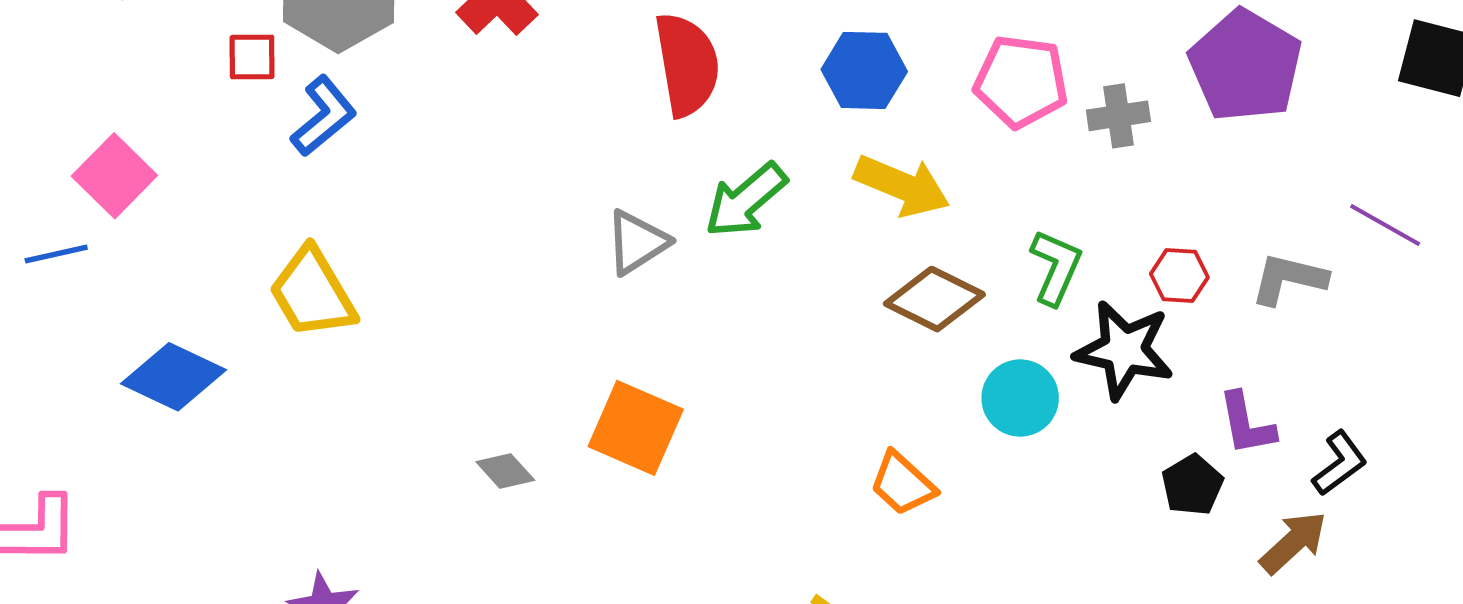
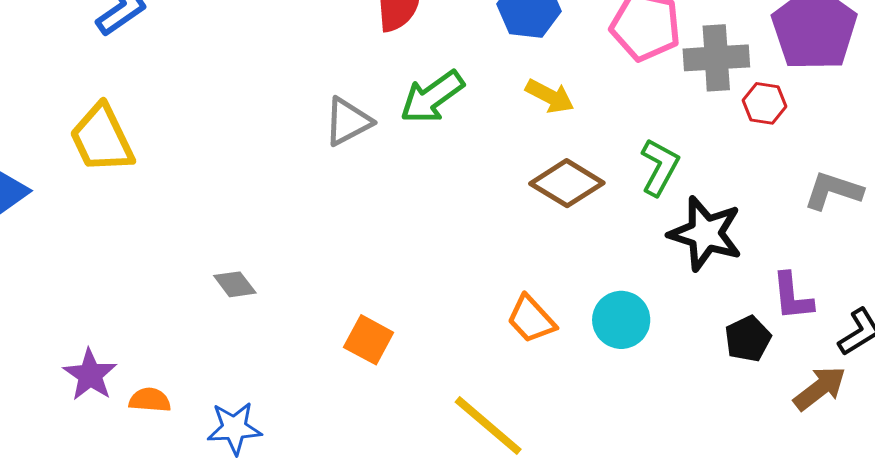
gray cross: (1118, 116) -> (716, 58), size x1.4
yellow arrow: (902, 186) -> (550, 96), size x0.7
red hexagon: (1179, 276) -> (764, 103), moved
cyan circle: (1020, 398) -> (621, 320), moved
orange square: (636, 428) -> (369, 340), moved, size x0.7

